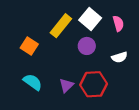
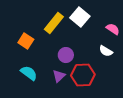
pink semicircle: (118, 23) -> (113, 29), moved, turned -40
purple circle: (87, 46) -> (66, 55), moved
white semicircle: (119, 57) -> (106, 51), turned 48

